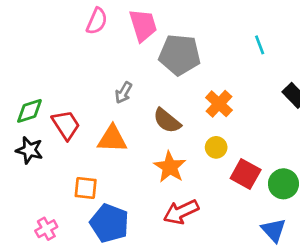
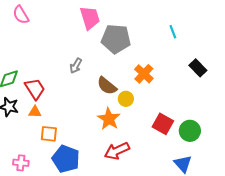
pink semicircle: (97, 21) -> (21, 15), moved, turned 126
orange triangle: (112, 139) -> (35, 112), moved, size x0.6
yellow circle: (216, 147) -> (126, 99), moved
pink cross: (46, 229) -> (21, 163), turned 35

